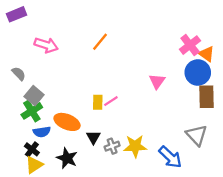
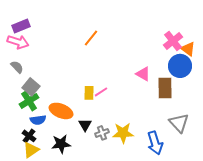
purple rectangle: (16, 14) -> (21, 26), moved
pink arrow: (46, 45) -> (18, 42), moved
pink triangle: (157, 81) -> (143, 74), turned -35
brown rectangle: (207, 97) -> (165, 88), moved
blue arrow: (170, 157) -> (155, 143), turned 30
black star: (67, 158) -> (61, 144), turned -30

